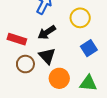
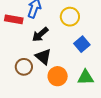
red rectangle: (17, 39) -> (14, 19), moved

